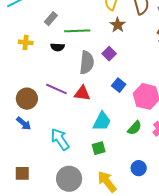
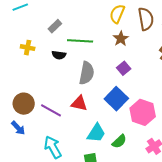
purple square: (109, 54) -> (124, 68), moved
blue square: (119, 85) -> (116, 99), size x1.6
purple line: (56, 89) -> (51, 110), moved
green semicircle: (135, 128) -> (119, 141), moved

